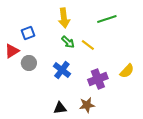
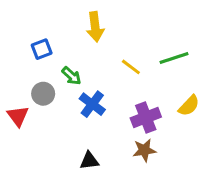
green line: (107, 19) -> (174, 58), moved
green arrow: (68, 42) -> (71, 76), moved
red triangle: (12, 51) -> (18, 116), moved, turned -35
brown star: (87, 105) -> (144, 150), moved

